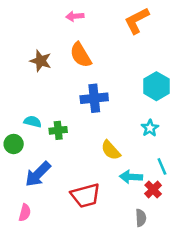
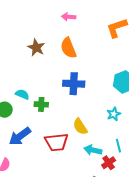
red trapezoid: (85, 196) -> (56, 142), moved

